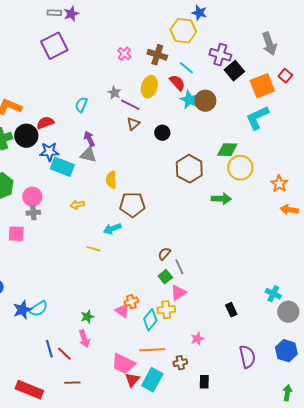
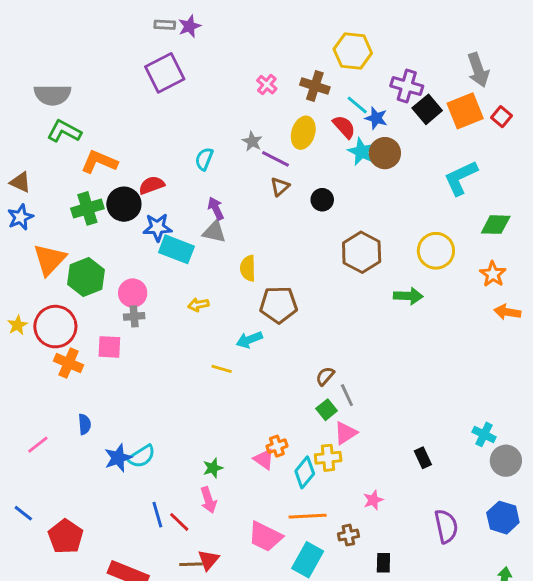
blue star: (199, 13) -> (376, 118), moved
orange square: (262, 86) -> (465, 111), moved
green diamond: (227, 150) -> (496, 225), moved
red triangle: (132, 380) -> (208, 560), moved

